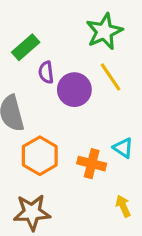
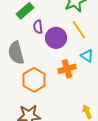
cyan triangle: (123, 148) -> (87, 56), moved
orange cross: (92, 164) -> (67, 69), moved, turned -30

